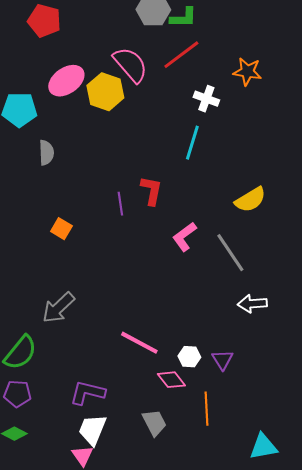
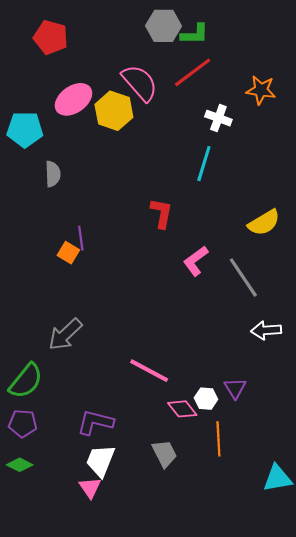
purple line: (120, 204) -> (81, 238), moved
white hexagon: (189, 357) -> (206, 399), moved

